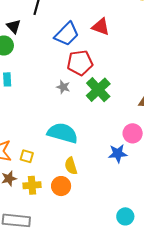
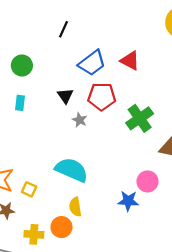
black triangle: (14, 26) -> (65, 96), moved
green cross: (98, 90) -> (140, 118), moved
yellow cross: (32, 185) -> (34, 234), moved

